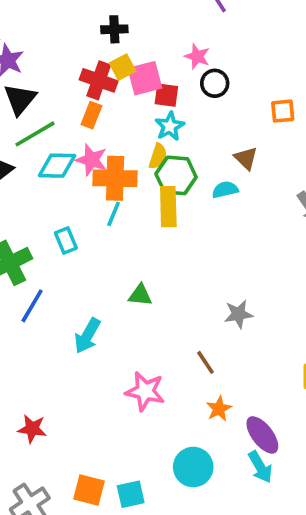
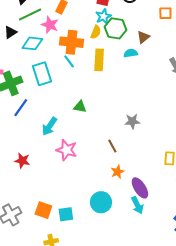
brown triangle: (246, 158) -> (143, 37), turned 32
pink star: (91, 160) -> (50, 25), moved
cyan diamond: (57, 166) -> (32, 43), moved
green hexagon: (176, 175) -> (116, 28), moved
cyan line: (114, 214) -> (69, 61), turned -64
cyan rectangle: (66, 241) -> (42, 74), size x1.6
pink star: (145, 391) -> (67, 150), moved
red star: (32, 429) -> (22, 161), moved

